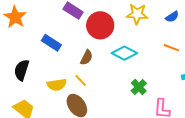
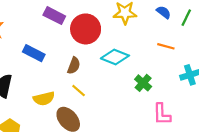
blue semicircle: (172, 17) -> (164, 12), turned -104
yellow line: (81, 81) -> (79, 91), moved
green cross: (139, 87) -> (143, 83), moved

